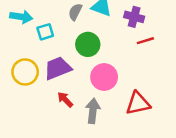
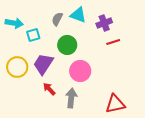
purple cross: (134, 17) -> (104, 23), turned -35
purple trapezoid: (58, 68) -> (43, 64), turned -35
red triangle: (138, 103) -> (115, 104), moved

